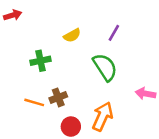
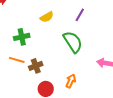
orange line: (34, 102) -> (17, 60), moved
orange arrow: (102, 116) -> (71, 81), size x0.6

